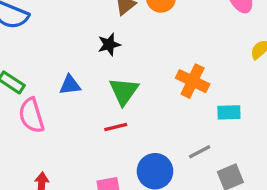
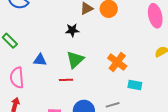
blue triangle: (70, 85) -> (40, 60), moved
pink semicircle: (31, 115) -> (17, 78), moved

